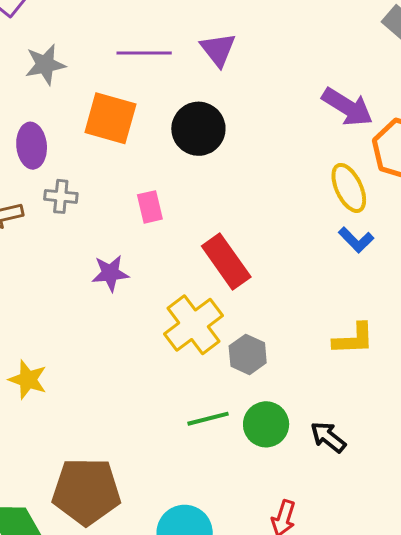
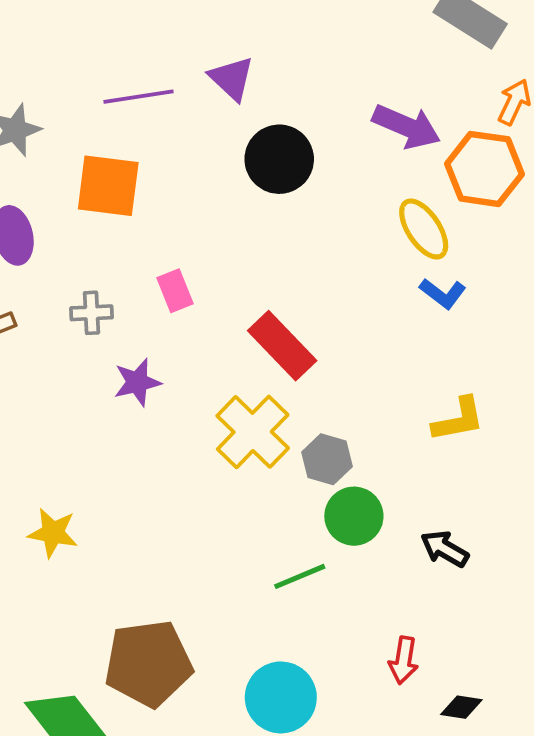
black circle: (198, 129) -> (279, 159), moved
gray cross: (61, 196) -> (91, 313), moved
green line: (208, 419) -> (300, 576), moved
green circle: (266, 424) -> (354, 516), moved

